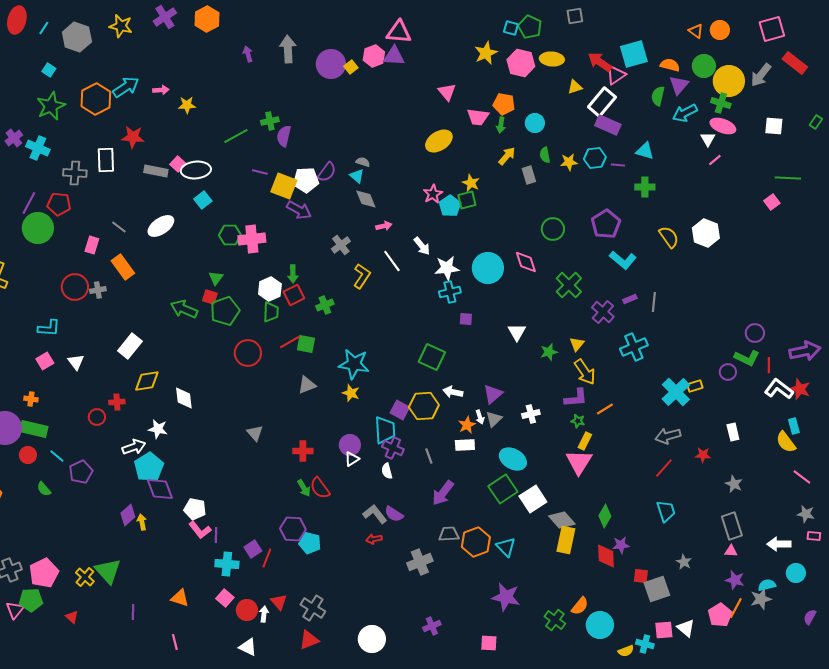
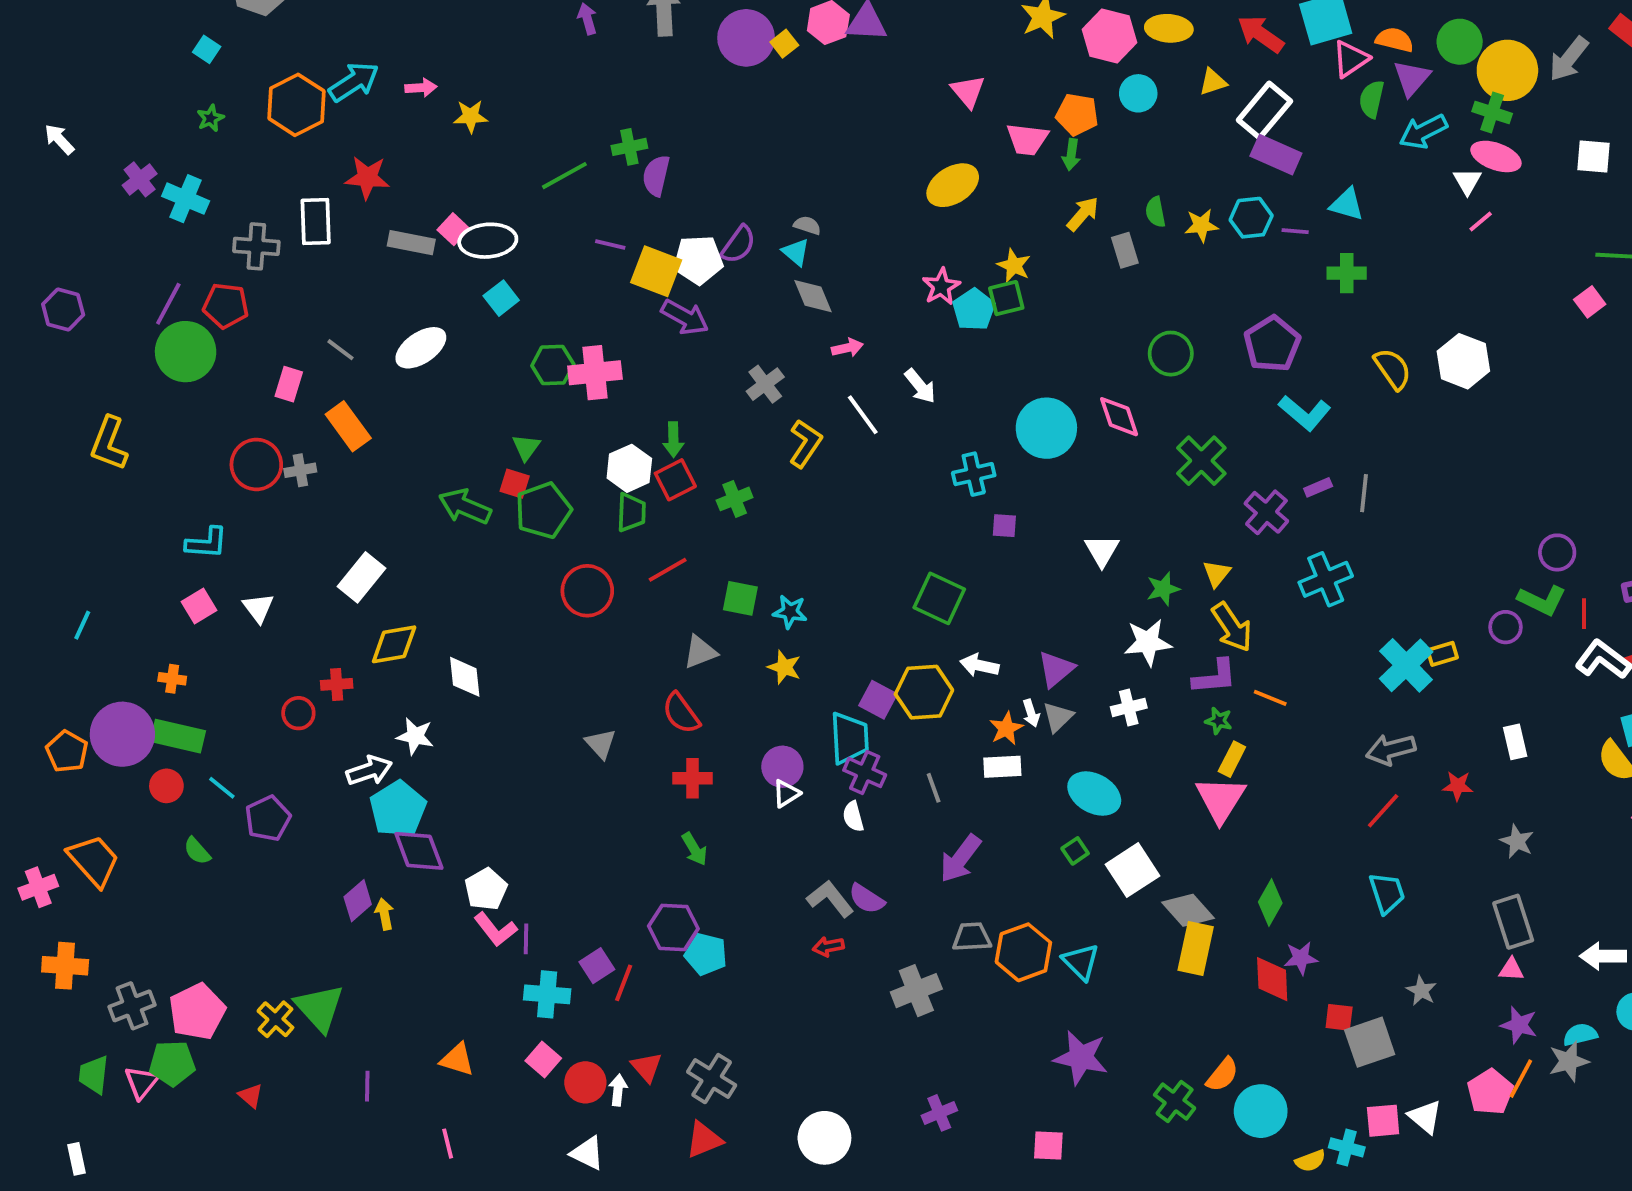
pink triangle: (616, 75) -> (1351, 59), moved
green star: (51, 106) -> (210, 118), size x0.5
cyan circle: (535, 123) -> (1138, 93), moved
white star: (447, 268) -> (1148, 642), moved
green square: (306, 344) -> (740, 598), moved
cyan star: (354, 364) -> (790, 612), size x0.6
orange line: (605, 409) -> (1270, 698), turned 54
red semicircle: (320, 488) -> (681, 713), moved
green square: (503, 489) -> (1075, 851), size x0.5
white pentagon: (195, 509) -> (486, 889), turned 30

